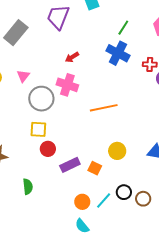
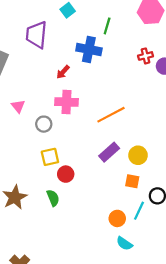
blue cross: (118, 53) -> (89, 49), moved
gray circle: (41, 99) -> (44, 124), size x0.6
purple rectangle: (70, 165) -> (109, 152), moved
orange square: (95, 168) -> (132, 181), moved
green semicircle: (28, 187) -> (53, 198), moved

